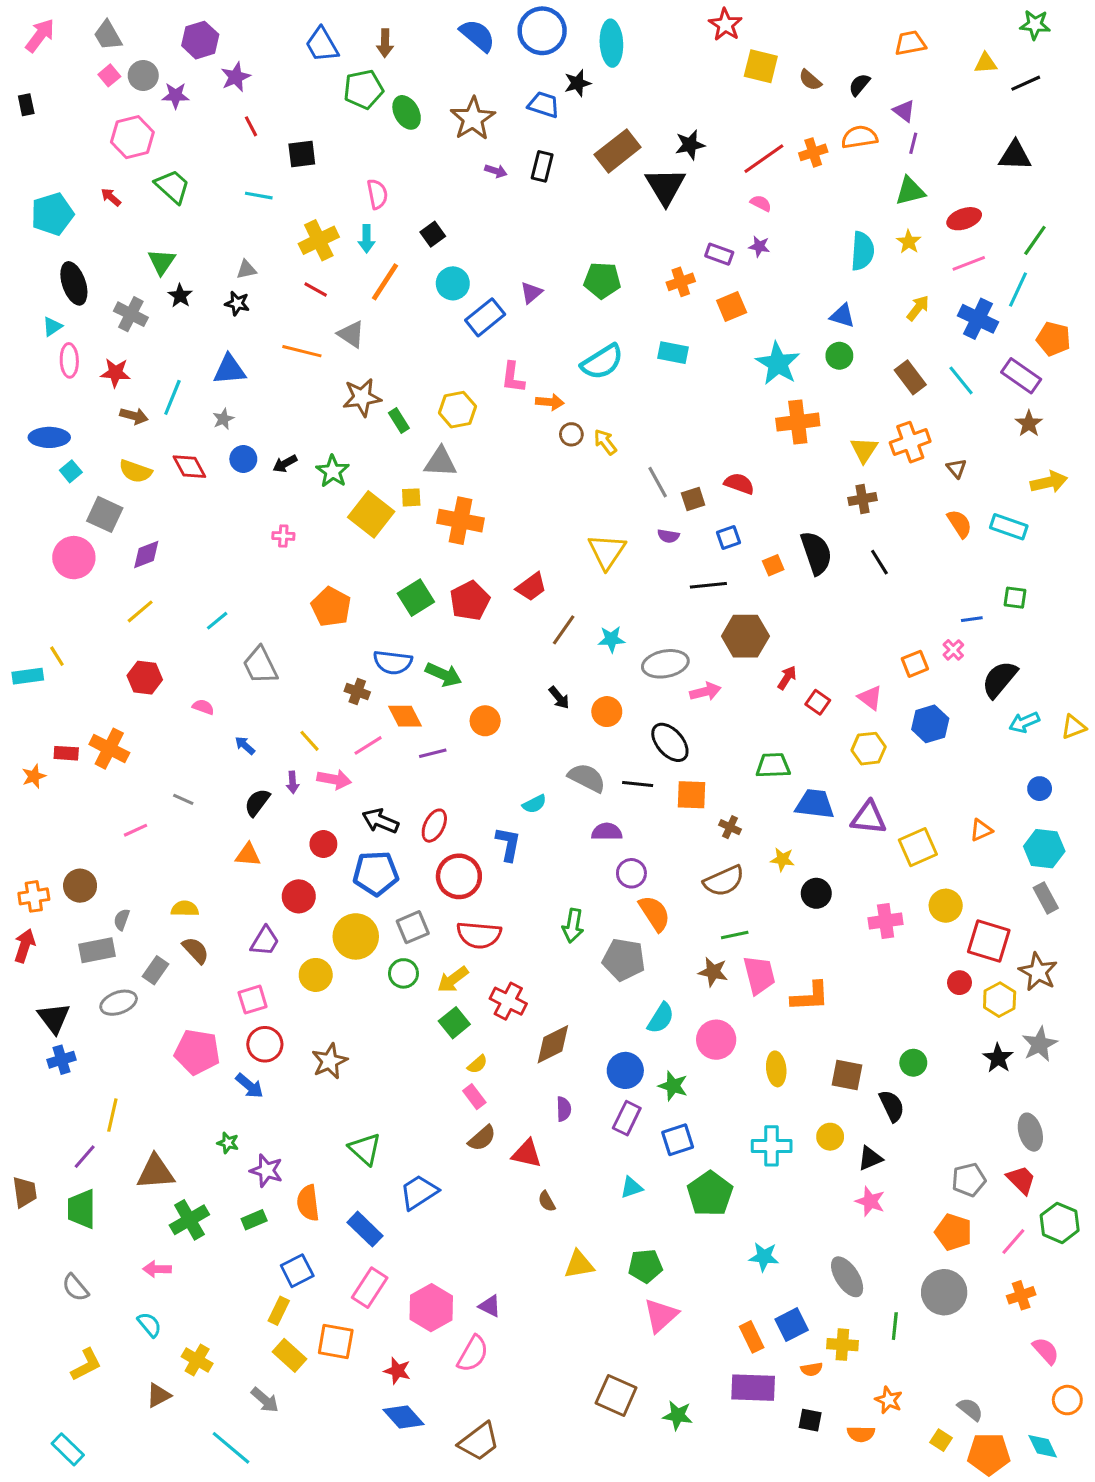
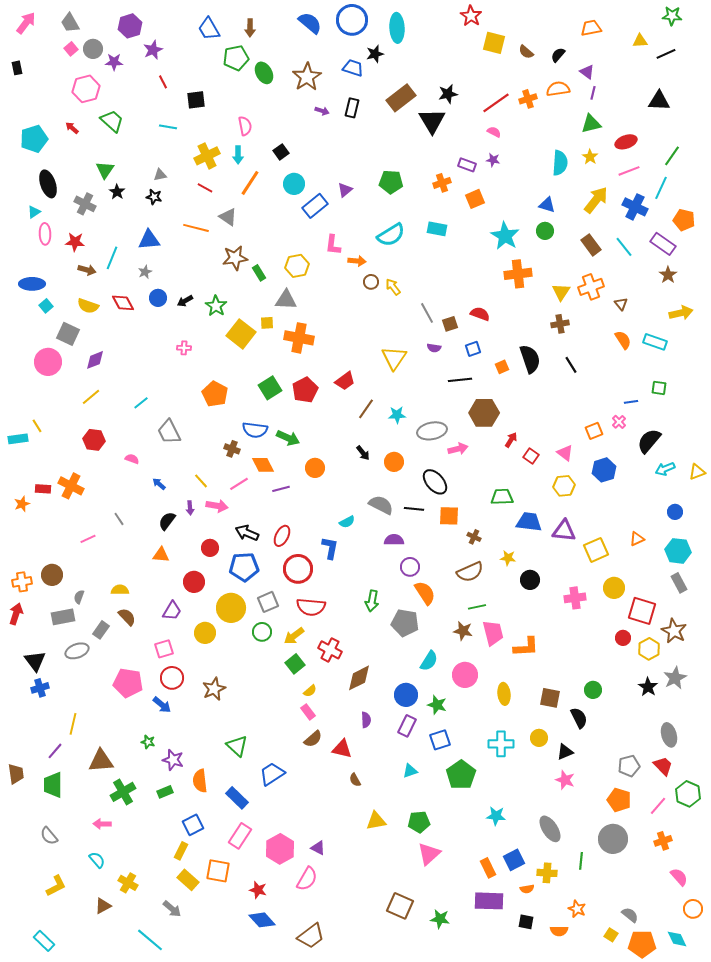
yellow arrow: (918, 308) -> (596, 200), size x1.6
gray line: (183, 799) -> (119, 519), turned 32

